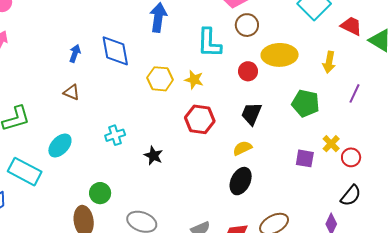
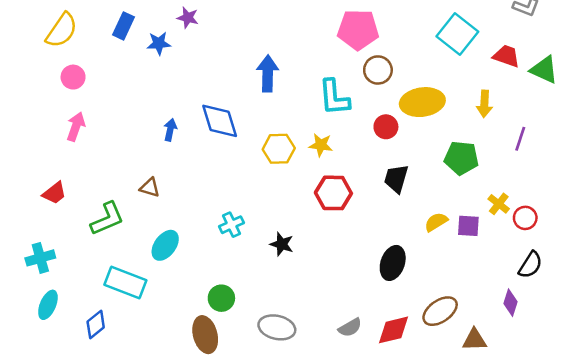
brown triangle: (72, 92) -> (150, 188), moved
yellow semicircle: (242, 148) -> (436, 222), moved

